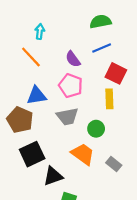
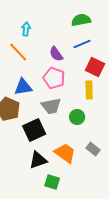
black square: (32, 154) -> (34, 130), moved
orange trapezoid: (83, 154) -> (65, 153), moved

